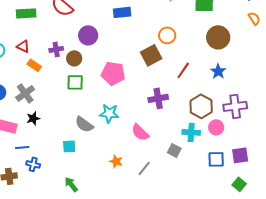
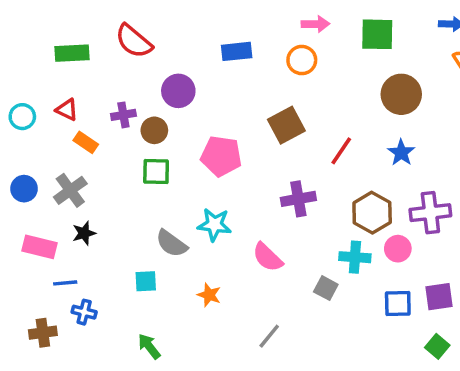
orange circle: (167, 35) -> (302, 60), moved
orange star: (116, 161) -> (209, 295), moved
gray line: (144, 168) -> (269, 336), moved

